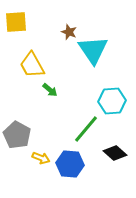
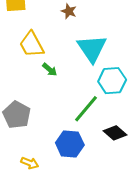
cyan triangle: (93, 50) -> (92, 48), moved
yellow arrow: (41, 158) -> (30, 163), moved

